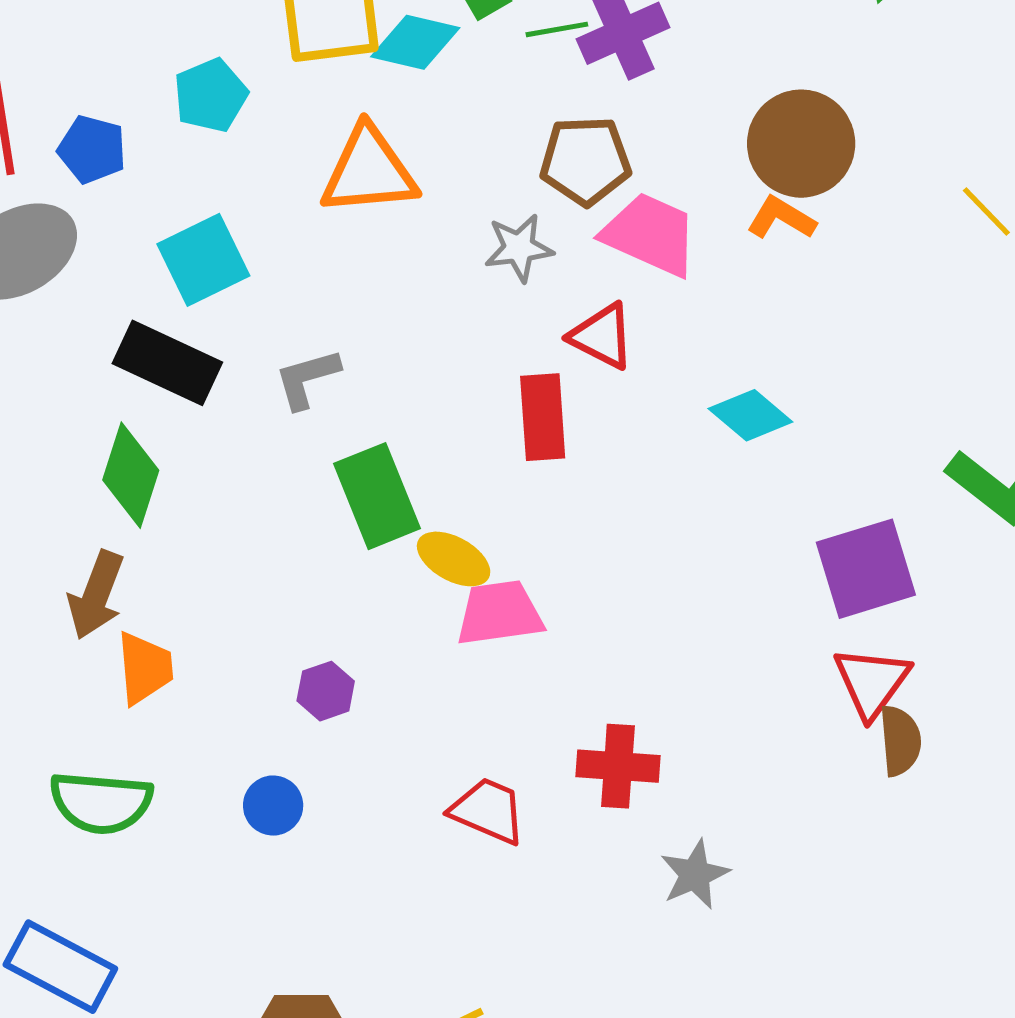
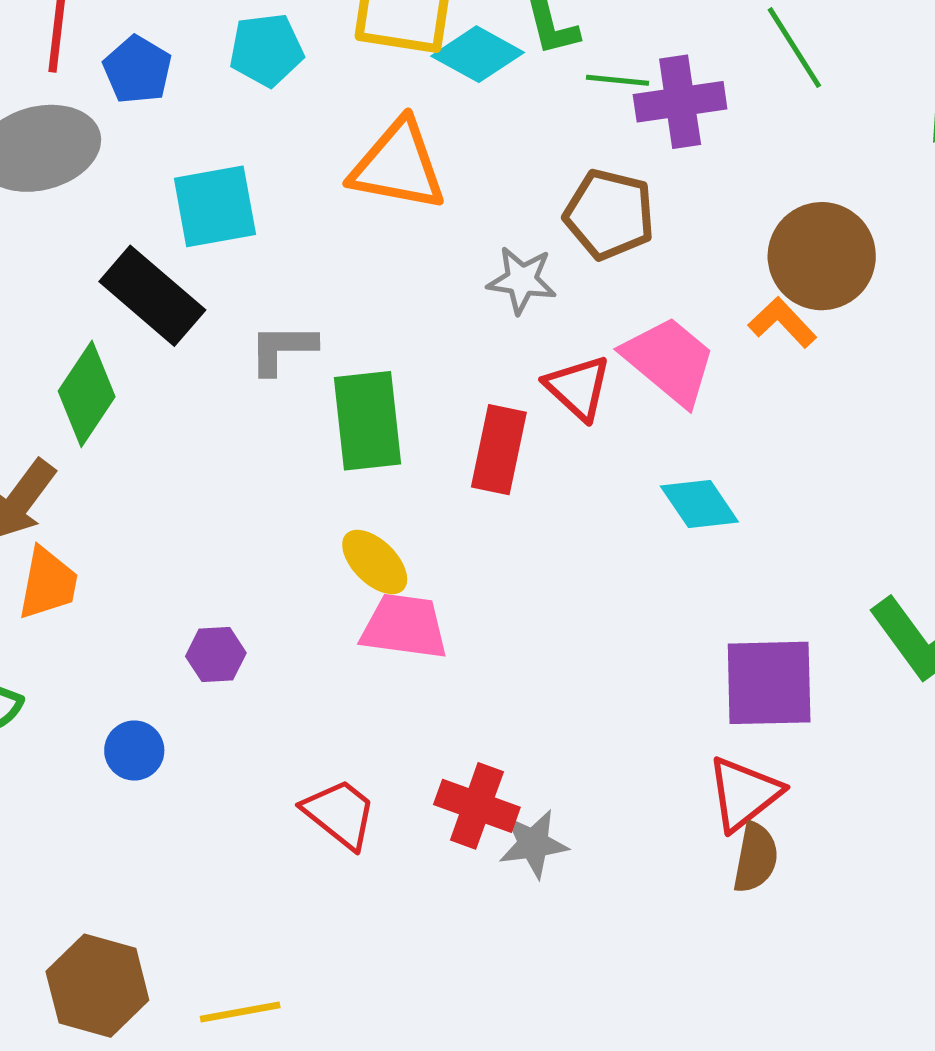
pink trapezoid: (650, 234) -> (669, 361), moved
green rectangle: (377, 496) -> (368, 421), moved
gray star: (695, 874) -> (533, 844), moved

